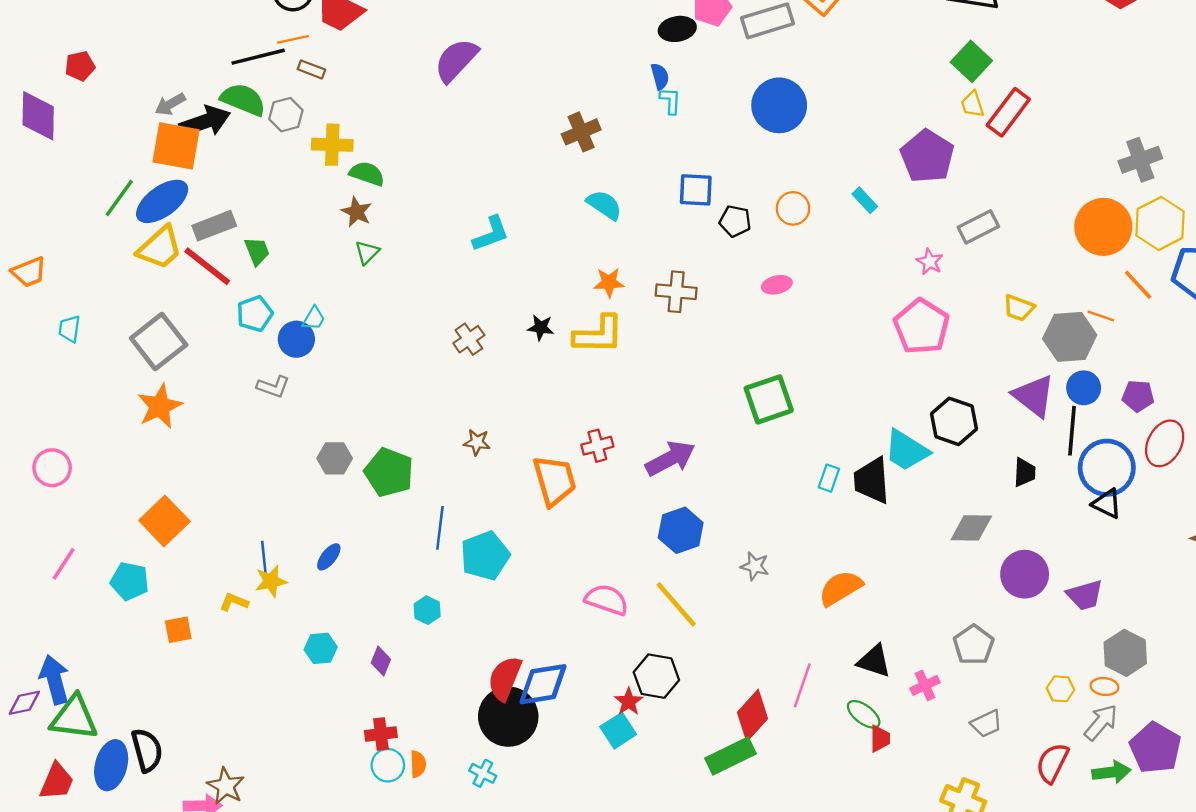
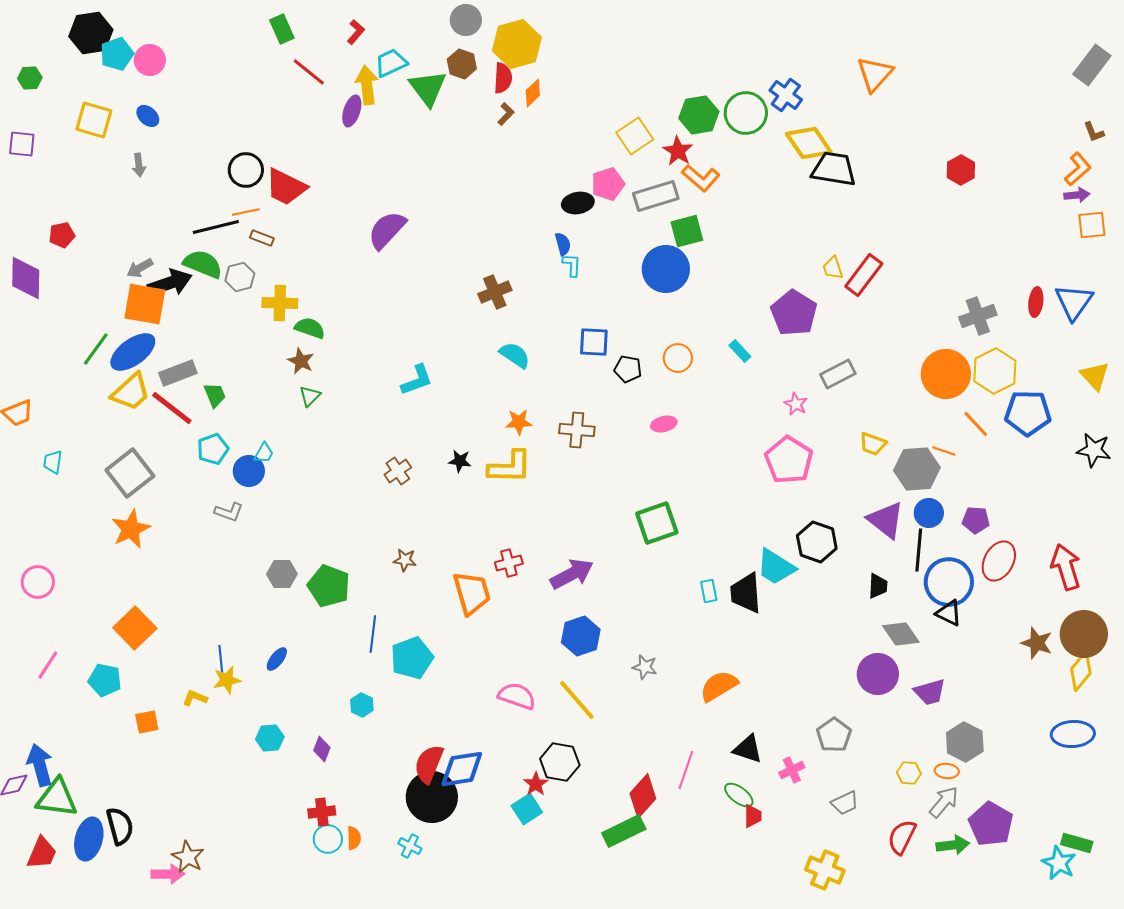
green square: (971, 61) -> (687, 231), moved, turned 32
cyan rectangle: (829, 478) -> (709, 591), turned -30
gray diamond: (971, 528) -> (901, 634), moved, turned 54

